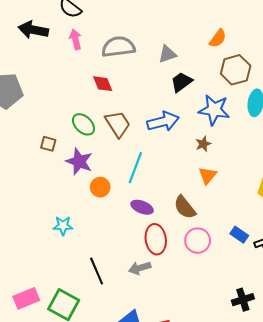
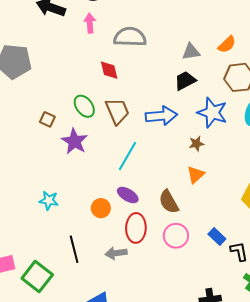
gray triangle: (167, 54) -> (191, 52), moved
orange circle: (100, 187) -> (101, 208), moved

